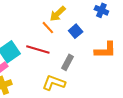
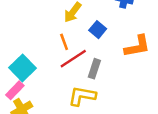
orange line: (48, 28) -> (64, 42), moved, turned 32
red line: (38, 49) -> (73, 59), moved, turned -40

